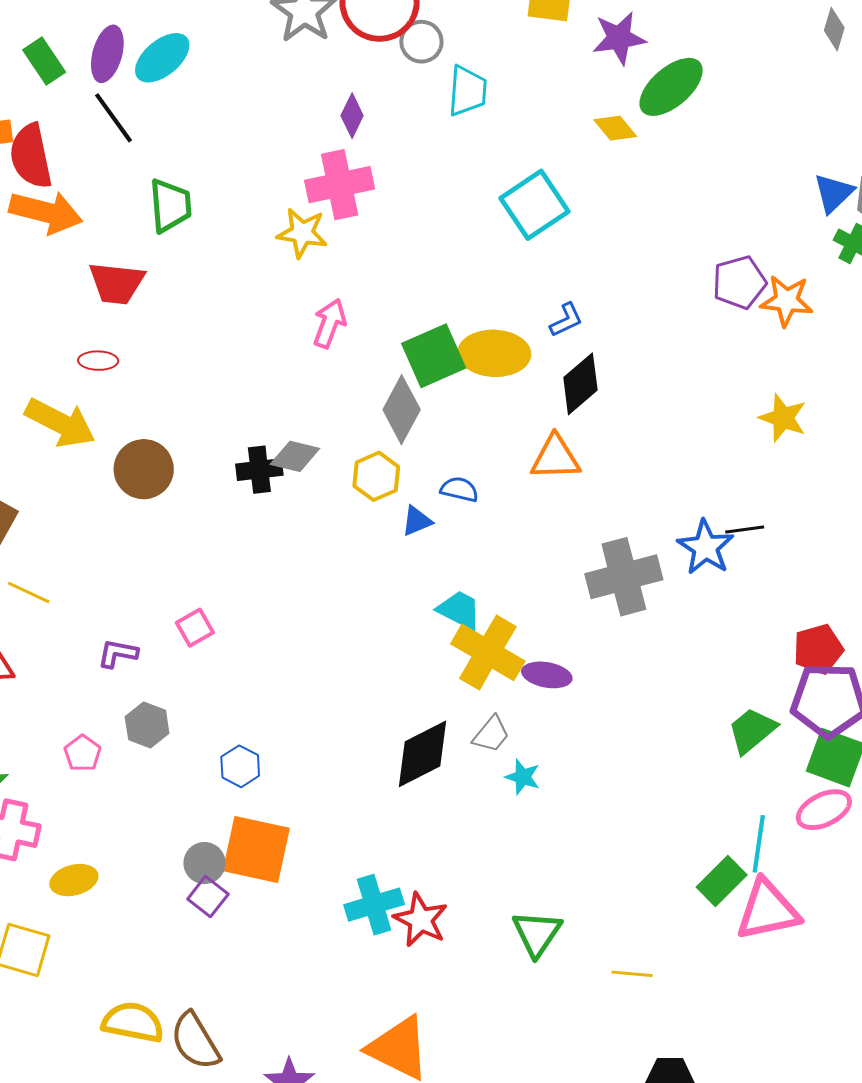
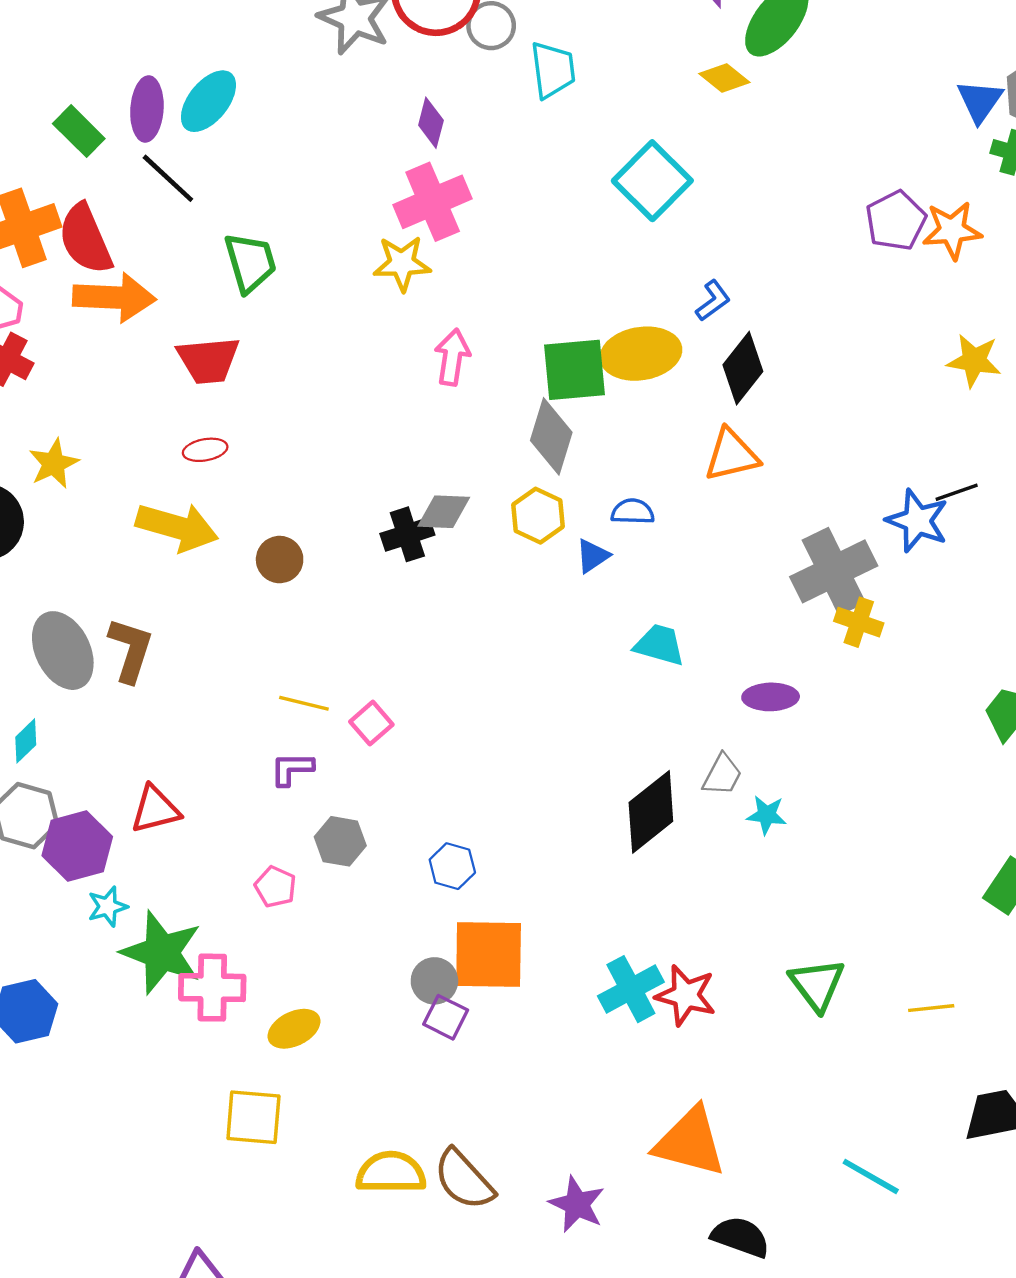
green square: (434, 356) -> (574, 370), turned 30
brown circle: (144, 469) -> (280, 560), size x0.7
yellow line: (29, 592) -> (304, 703), moved
yellow cross: (488, 652) -> (859, 622), moved, size x0.6

